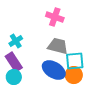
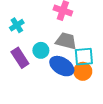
cyan cross: (16, 41) -> (17, 25), moved
cyan circle: (14, 77) -> (41, 50), moved

